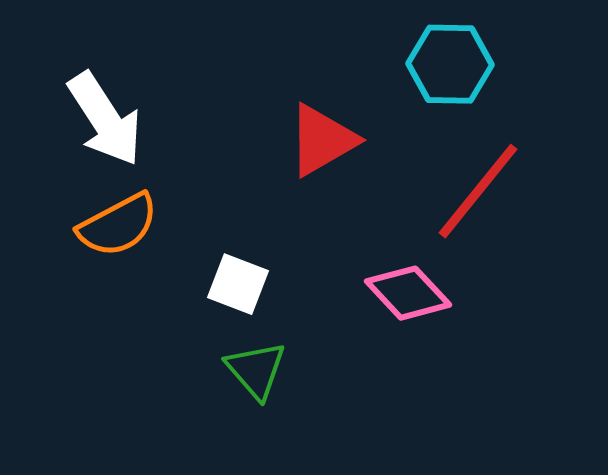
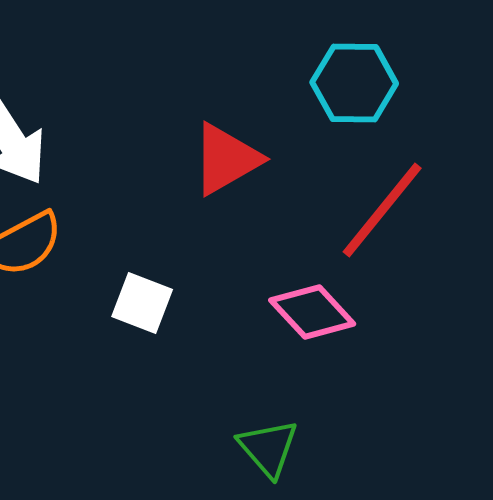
green triangle: (256, 370) -> (268, 448), moved

